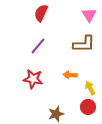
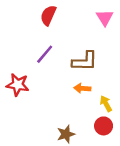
brown L-shape: (84, 44) -> (85, 61), moved
red star: (33, 79) -> (18, 85), moved

